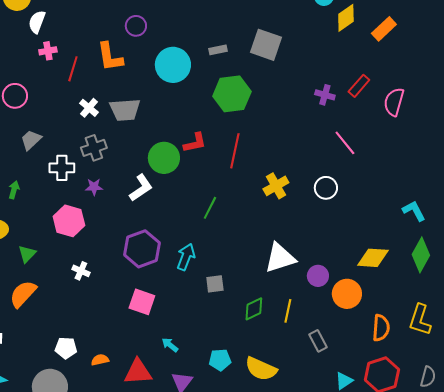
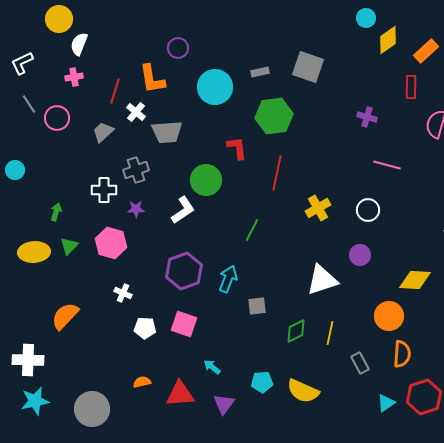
pink cross: (48, 51) -> (74, 77), moved
red rectangle: (359, 86) -> (411, 87), moved, turned -40
white cross: (89, 108) -> (136, 112), moved
gray trapezoid: (31, 140) -> (103, 132), moved
red L-shape: (195, 143) -> (237, 148), moved, turned -85
pink line: (345, 143) -> (387, 165), turned -36
green triangle: (27, 254) -> (69, 246), moved
purple circle: (318, 276) -> (360, 255), moved
orange semicircle: (381, 328) -> (402, 354), moved
white pentagon: (66, 348) -> (145, 328), moved

